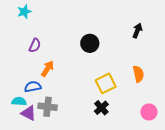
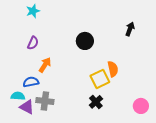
cyan star: (24, 12) -> (33, 11), moved
orange semicircle: (138, 74) -> (113, 69), moved

